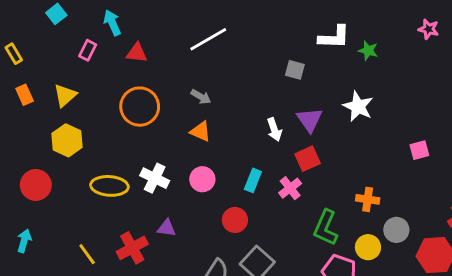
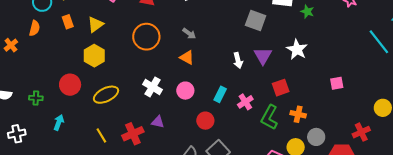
gray square: (295, 70) -> (256, 21), size x1.5
red square: (308, 159) -> (281, 88), moved
yellow ellipse: (109, 186) -> (106, 95), moved, turned -35
green L-shape: (326, 228) -> (269, 117), moved

